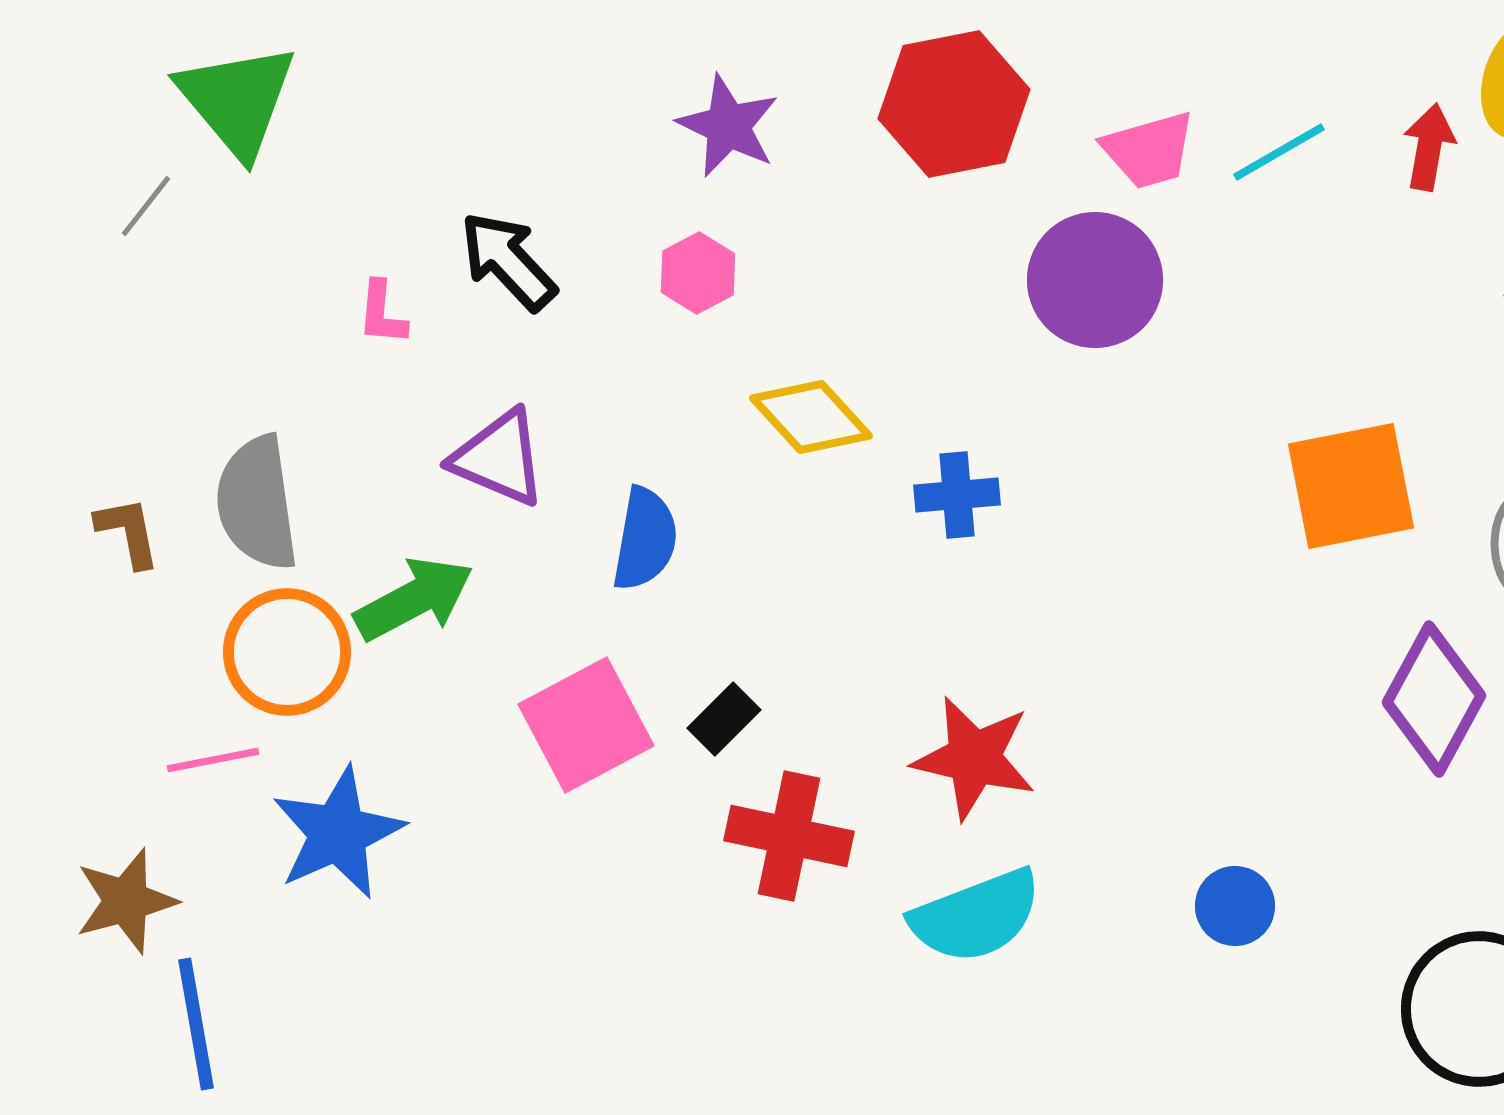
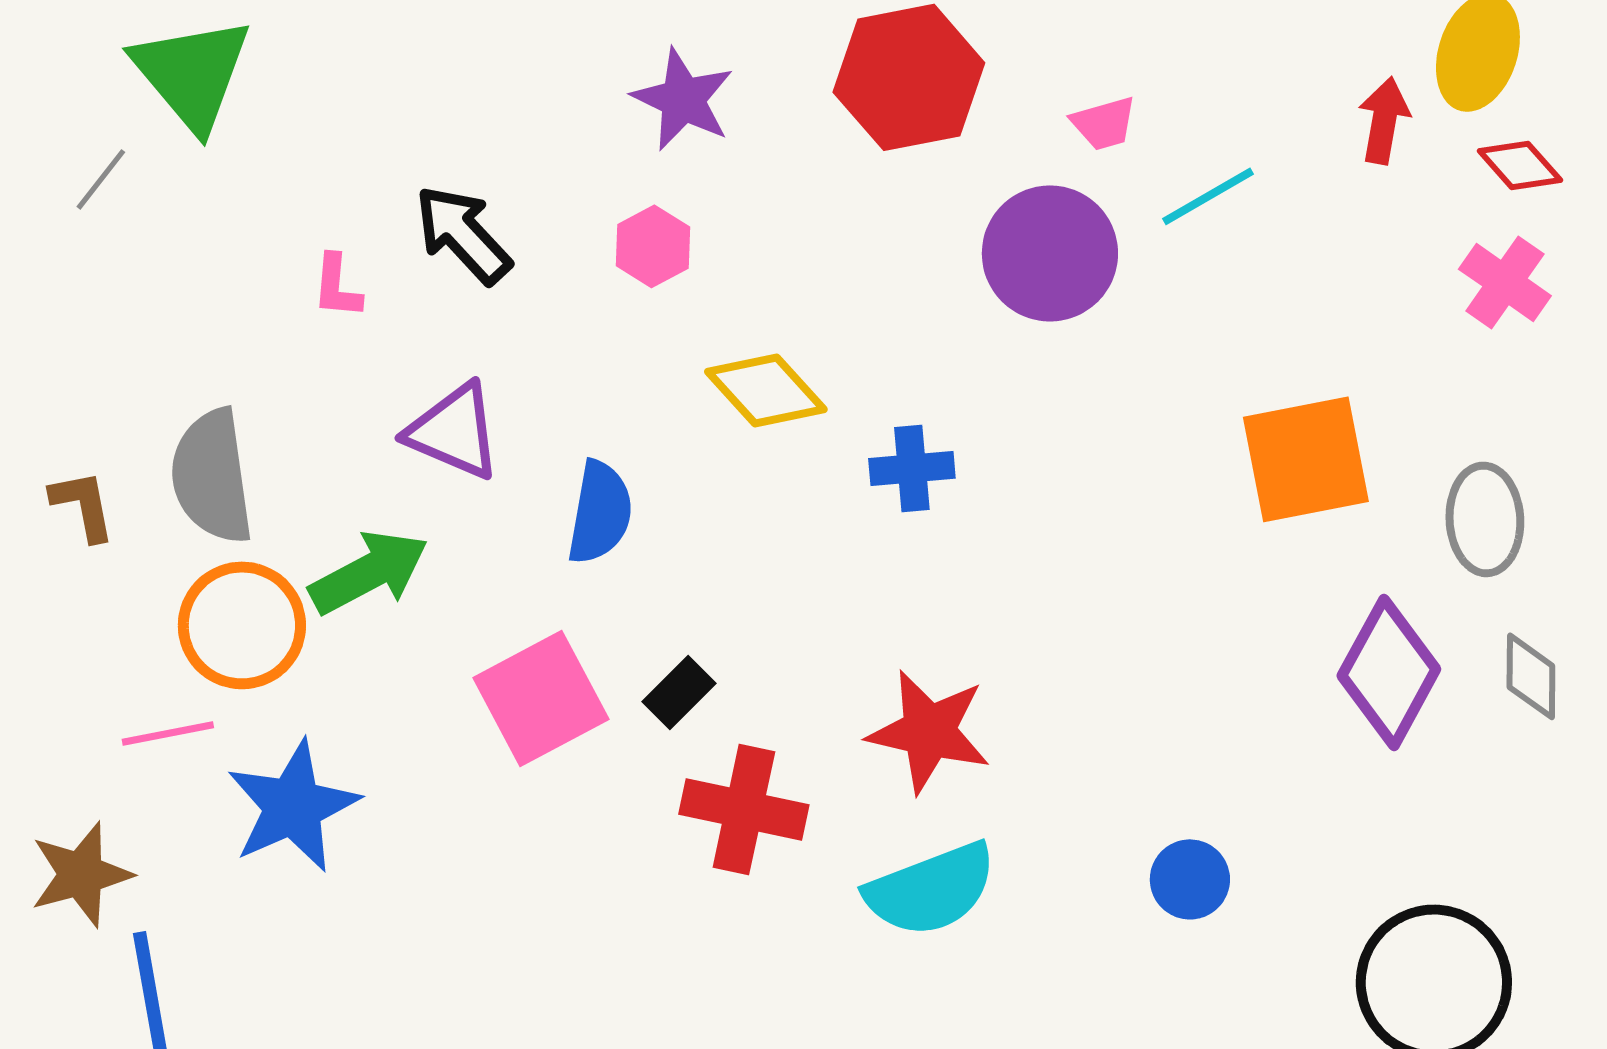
pink trapezoid: (1149, 150) -> (1104, 123), size x0.7
cyan line: (1279, 152) -> (1208, 196), moved

